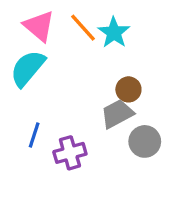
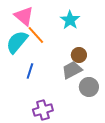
orange line: (83, 28) -> (36, 35), moved
blue line: (34, 135) -> (30, 71), moved
purple cross: (70, 153) -> (43, 110), moved

